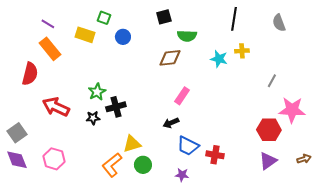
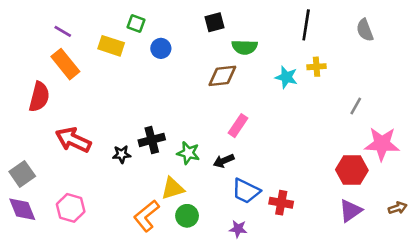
green star: (97, 92) -> (188, 153), moved, turned -30

